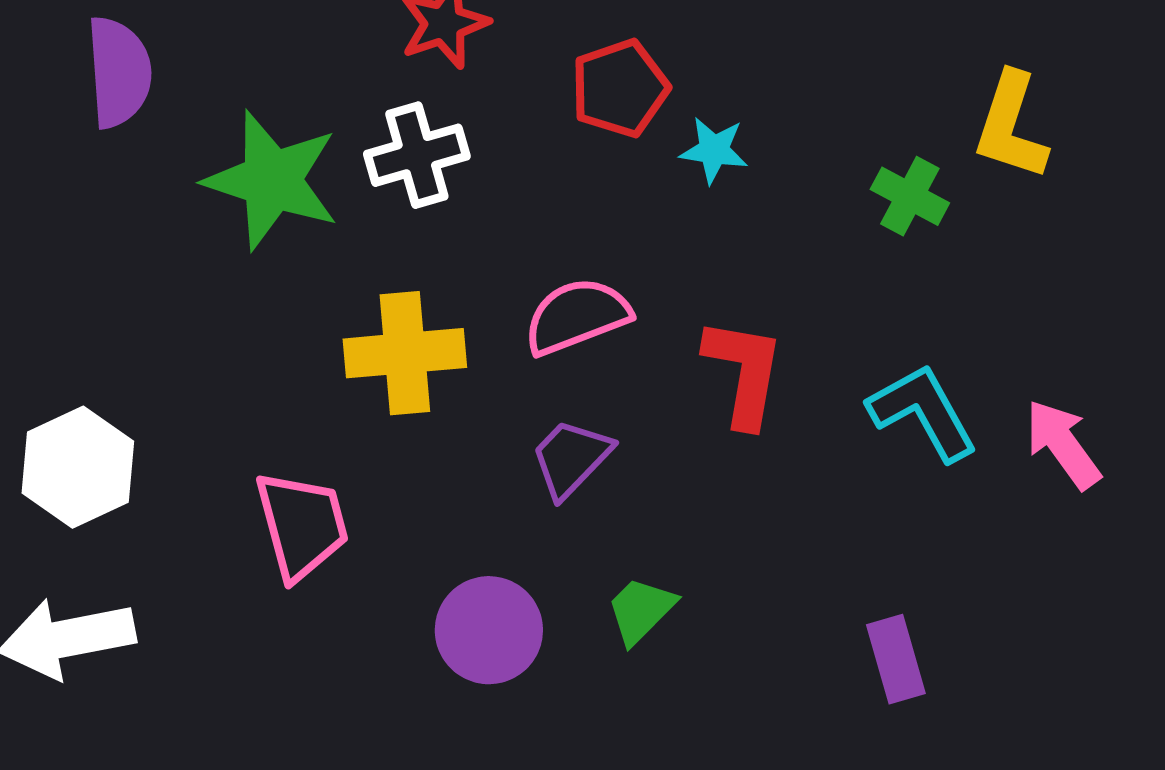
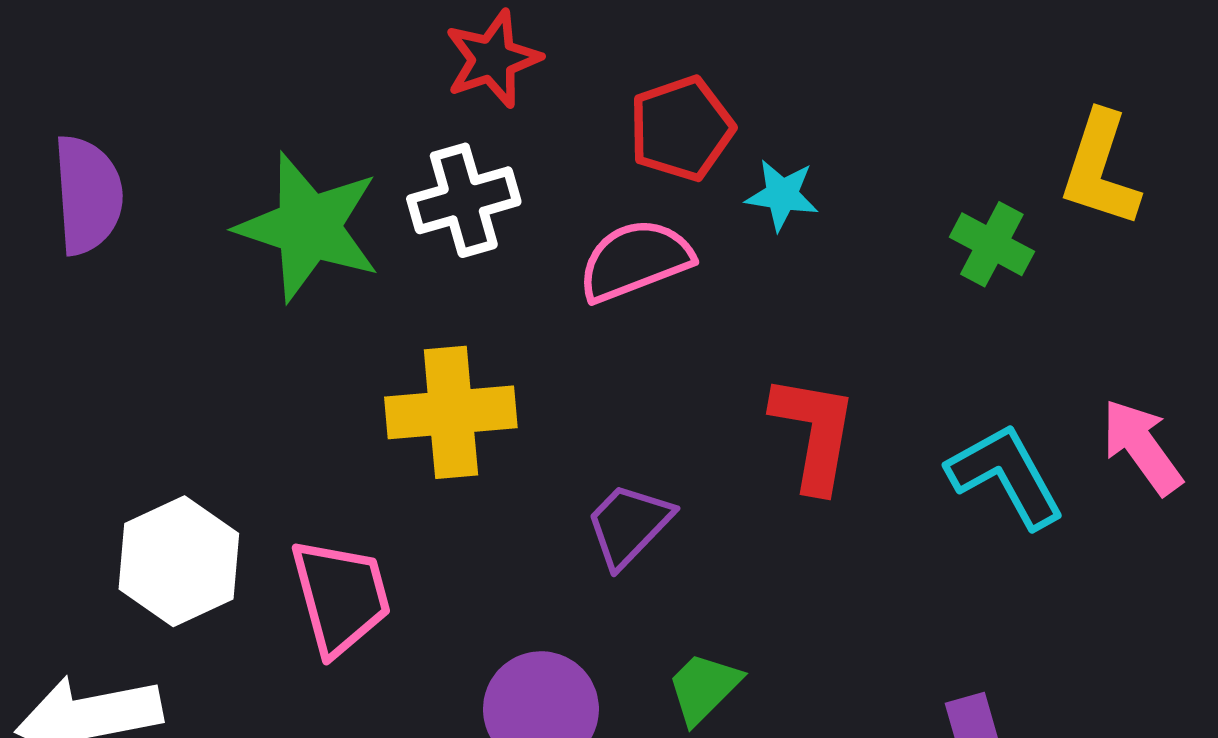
purple semicircle: (119, 72) -> (88, 195), moved
pink semicircle: (577, 316) -> (635, 260), moved
pink arrow: (1063, 444) -> (1142, 447), moved
white hexagon: (78, 467) -> (179, 561), moved

